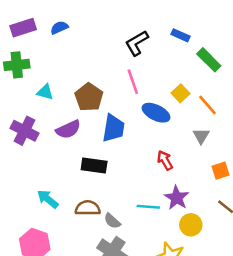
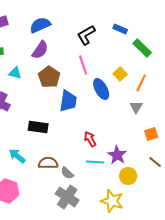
blue semicircle: (59, 28) -> (40, 25), moved, size x1.5
orange line: (208, 105) -> (141, 83), turned 66
blue ellipse: (156, 113) -> (101, 89), turned 35
purple semicircle: (68, 129) -> (40, 50), moved, turned -30
red arrow: (165, 160) -> (90, 139), moved
black rectangle: (94, 166) -> (38, 127), moved

